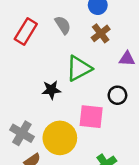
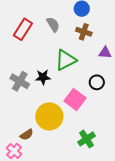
brown cross: (101, 33) -> (84, 32), turned -35
pink square: (91, 117) -> (75, 99), turned 30
gray cross: (22, 133) -> (20, 81), moved

